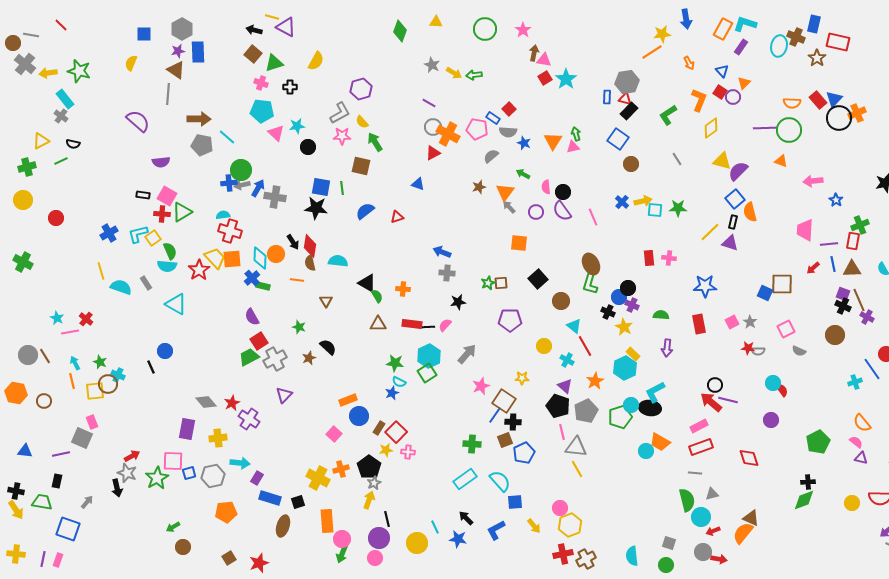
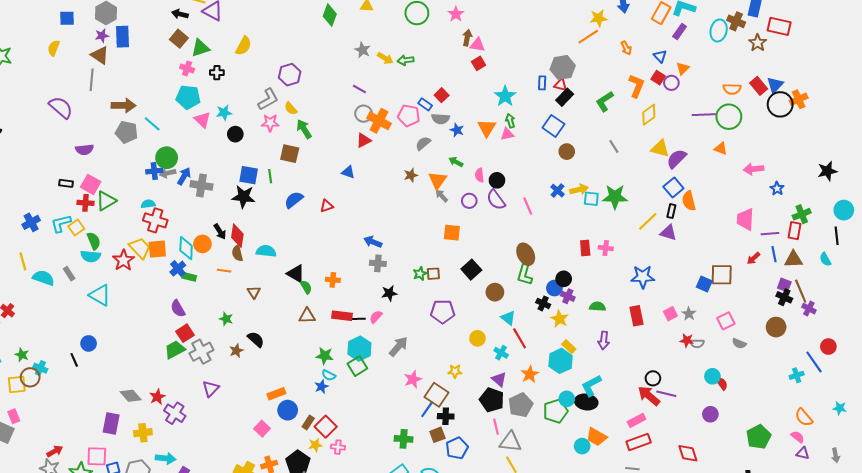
cyan star: (566, 79) -> (505, 96), moved
green star: (678, 208) -> (615, 197), size x1.4

